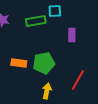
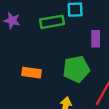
green pentagon: (44, 63) -> (76, 69), moved

